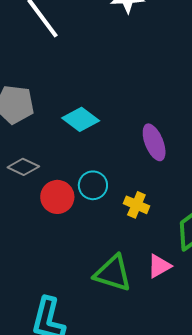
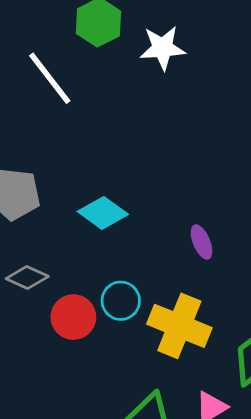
purple ellipse: (154, 142) -> (202, 242), size x0.7
yellow cross: (136, 205) -> (179, 326), size x1.8

